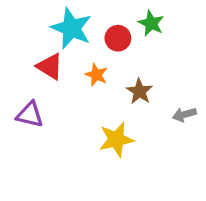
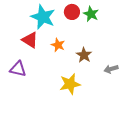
red circle: (118, 38) -> (72, 12), moved

